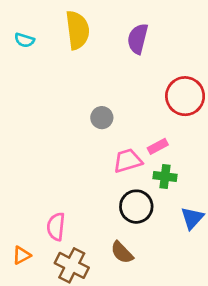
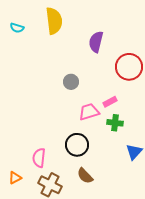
purple semicircle: (138, 39) -> (96, 42), moved
black circle: (136, 207) -> (77, 145), moved

